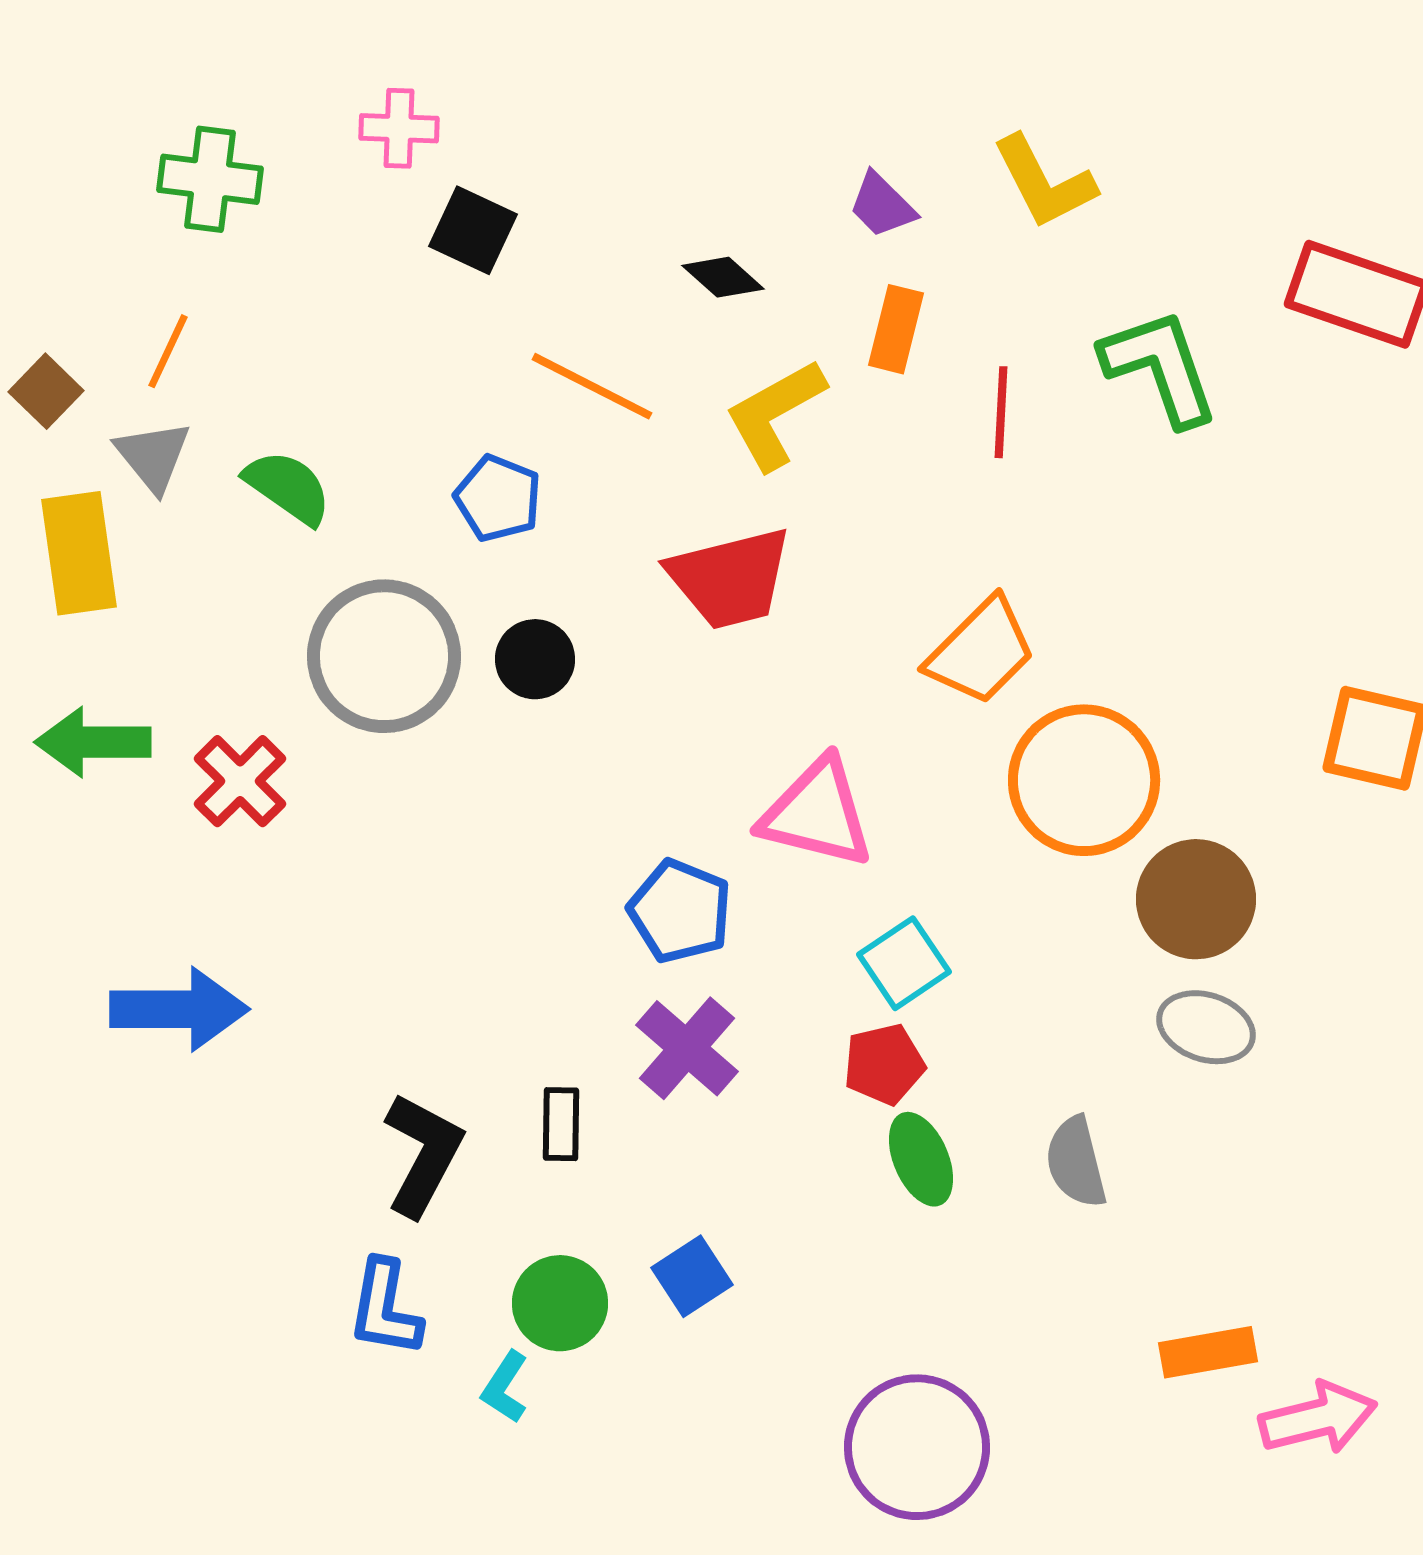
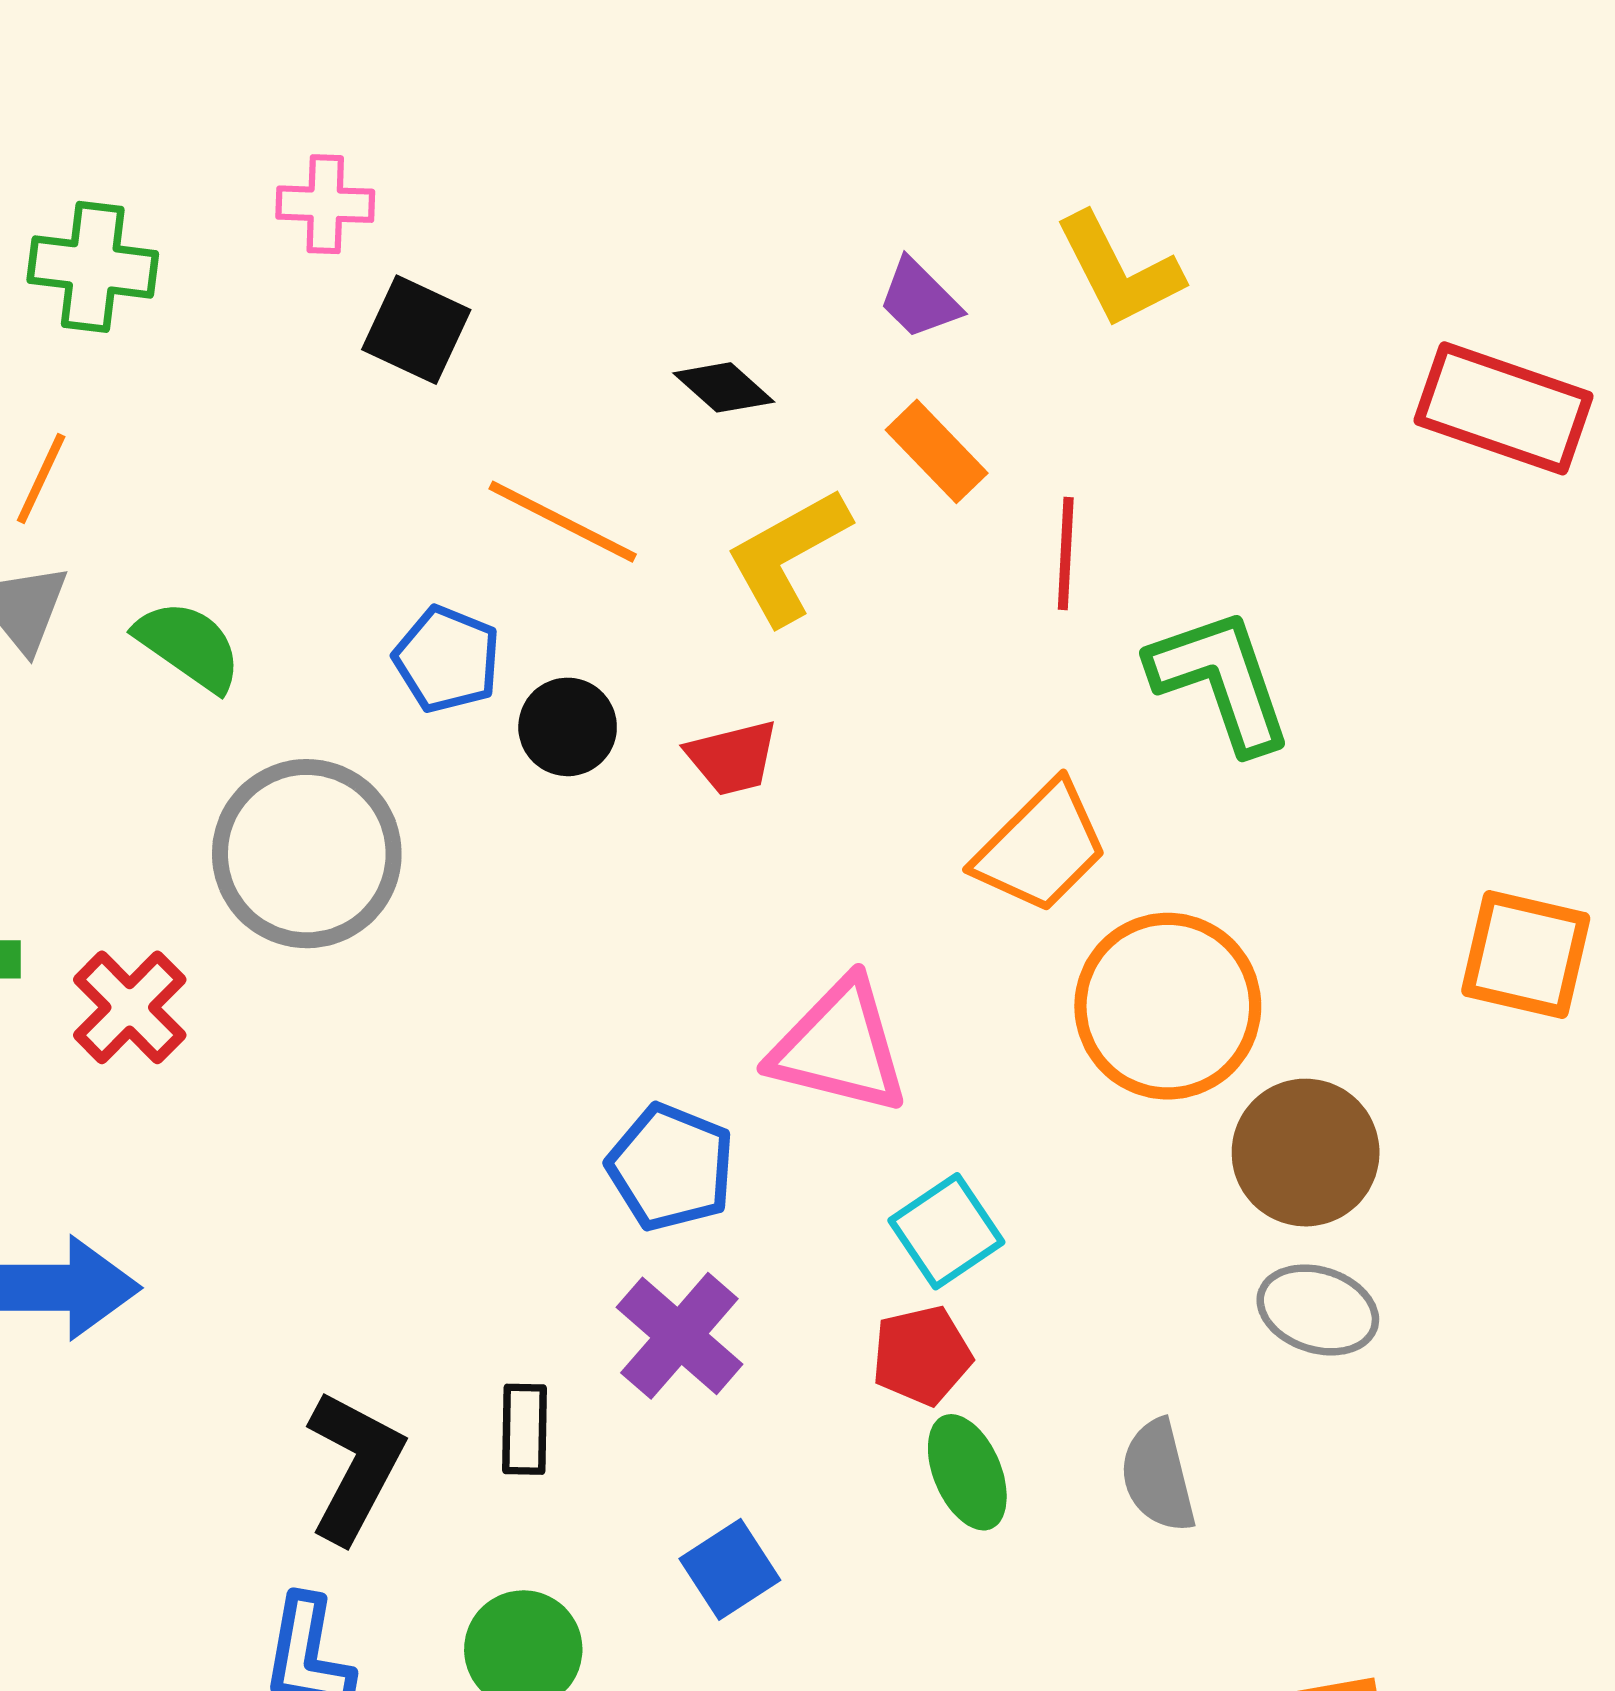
orange rectangle: (896, 329) -> (937, 451), turned -58
green L-shape: (1160, 367) -> (1221, 680), moved
red trapezoid: (730, 578) -> (732, 758), size x0.6
black circle: (535, 659) -> (568, 727), moved
blue square: (692, 1276) -> (730, 1569), moved

